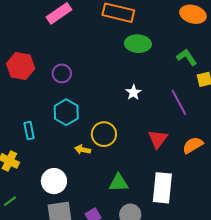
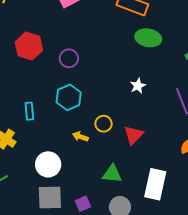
yellow circle: (104, 134) -> (104, 124), size x0.7
red triangle: (158, 139) -> (134, 135), moved

